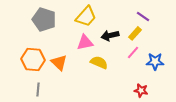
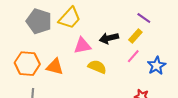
yellow trapezoid: (86, 16) -> (70, 18), moved
blue star: (155, 61) -> (157, 66), turned -30
orange triangle: (59, 62) -> (55, 67), turned -30

